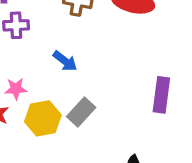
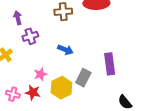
purple rectangle: (161, 95) -> (110, 64), moved

